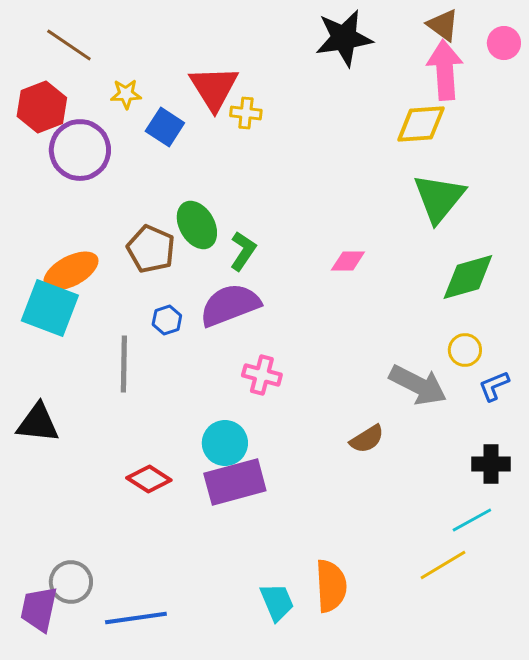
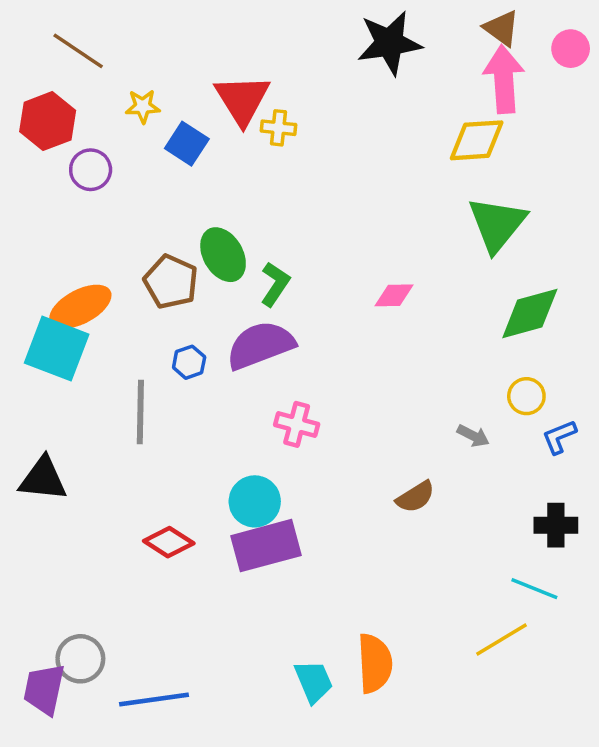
purple circle: (80, 150) -> (91, 170), size x0.6
gray arrow: (418, 385) -> (473, 436), size x0.5
cyan line: (472, 520) -> (534, 589), turned 51

